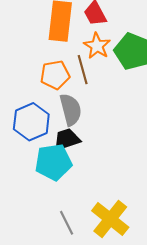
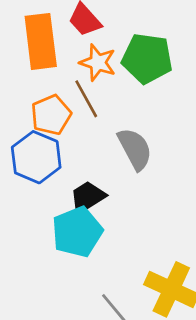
gray semicircle: (71, 110) -> (135, 149), moved
blue hexagon: (31, 122) -> (36, 157), moved

